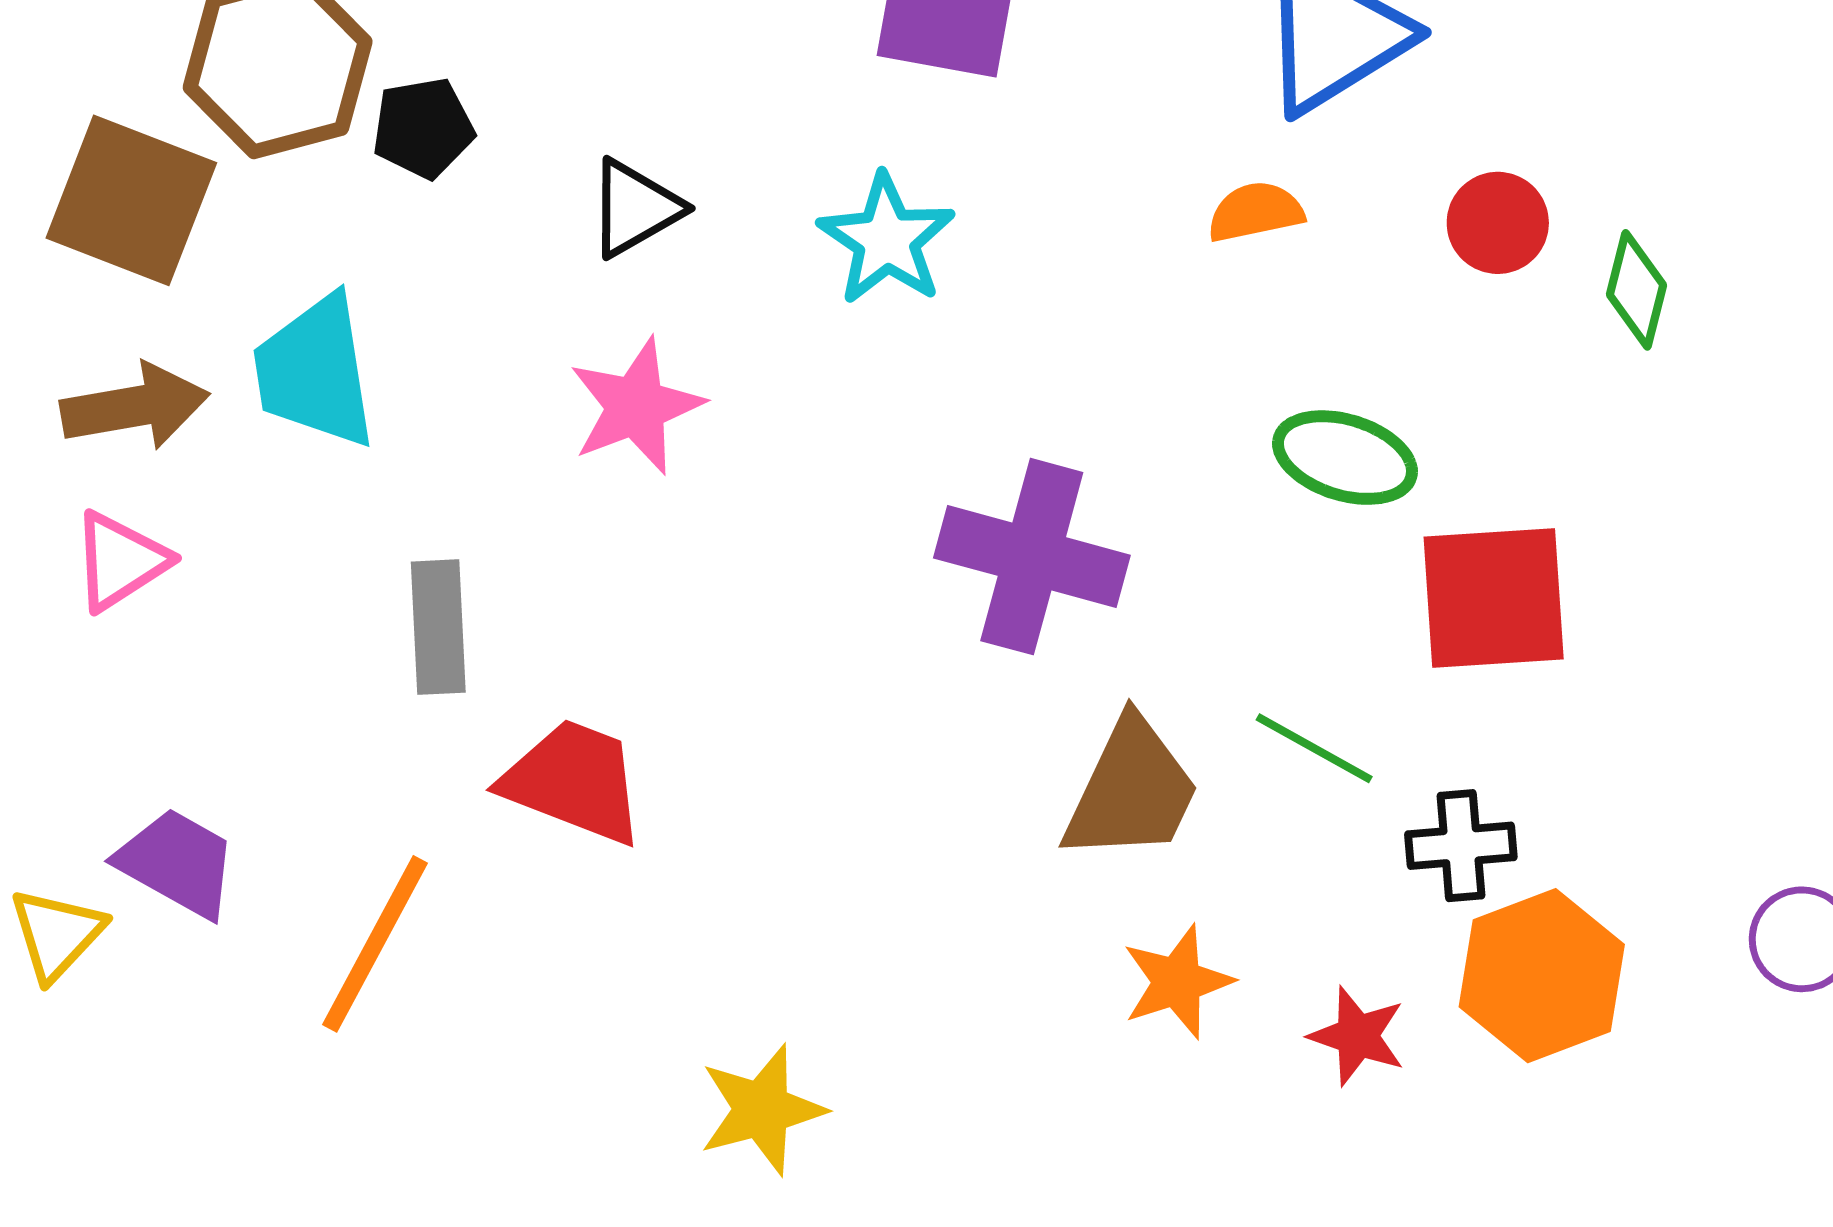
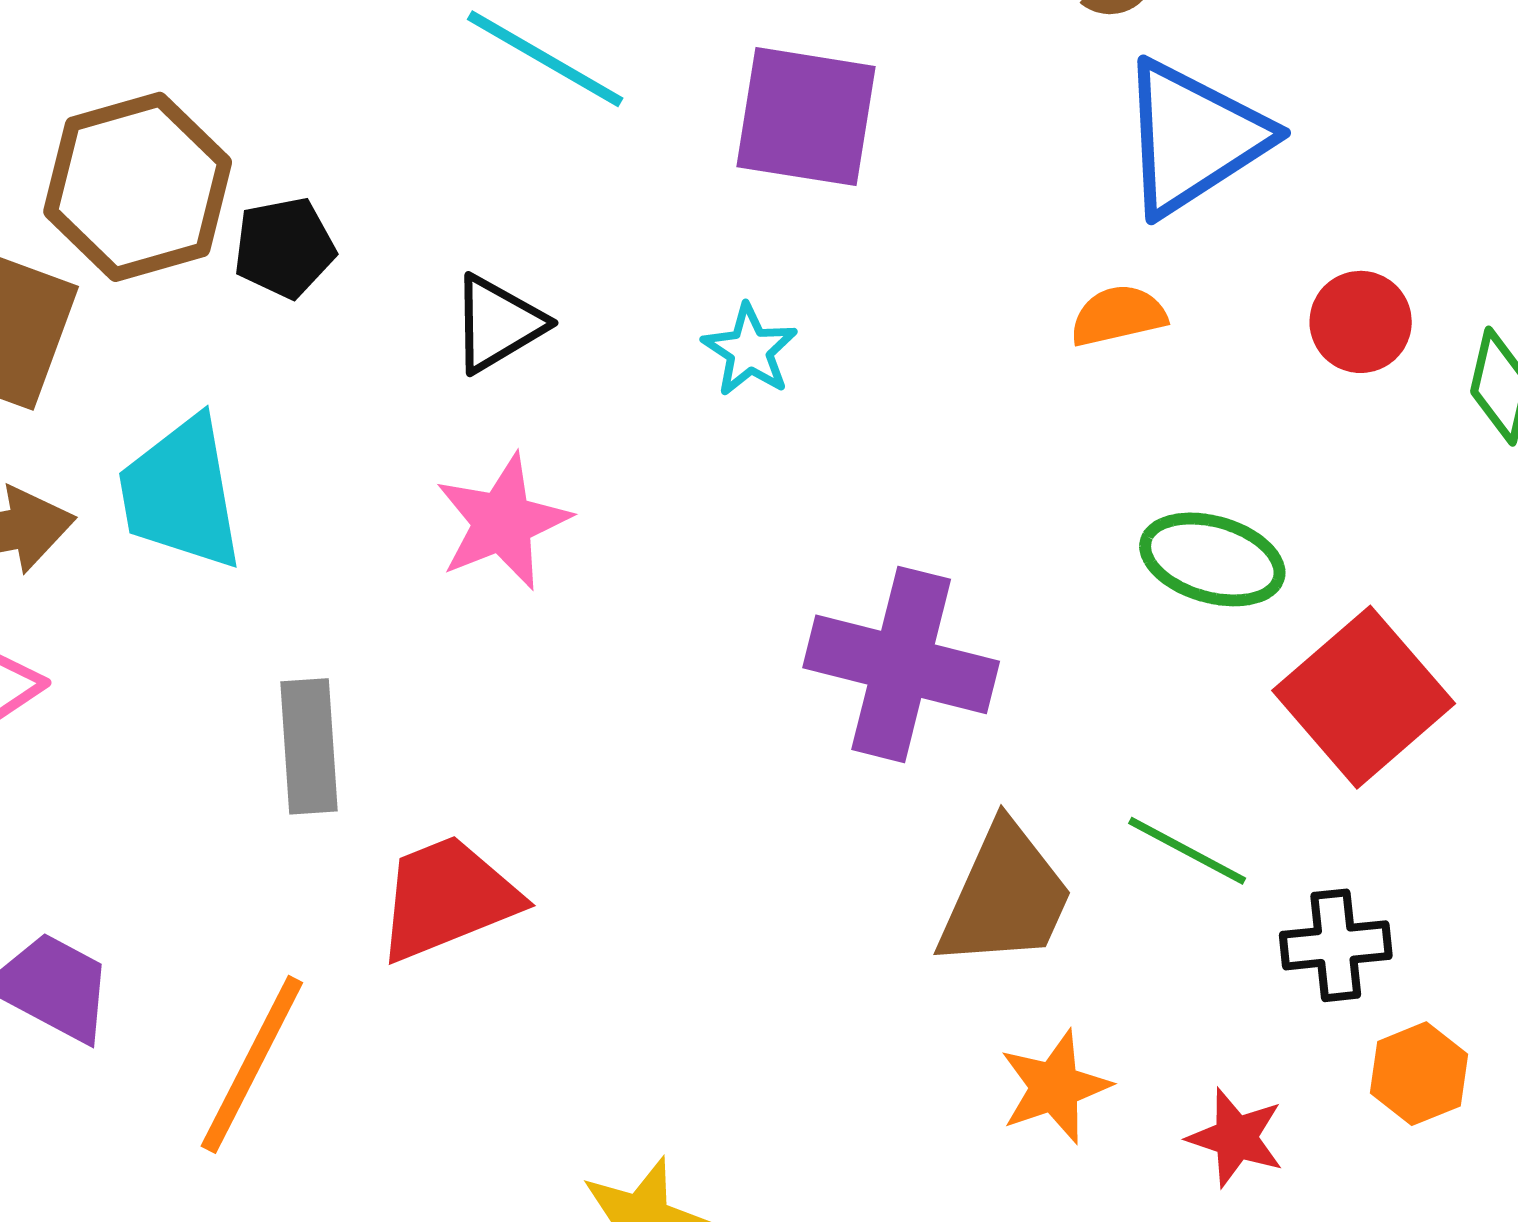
cyan star: (887, 239) -> (750, 350), size x0.7
red square: (1494, 598) -> (1364, 697), turned -36
red trapezoid: (574, 781) -> (447, 898), turned -42
orange hexagon: (1542, 976) -> (1419, 1074), size x0.6

